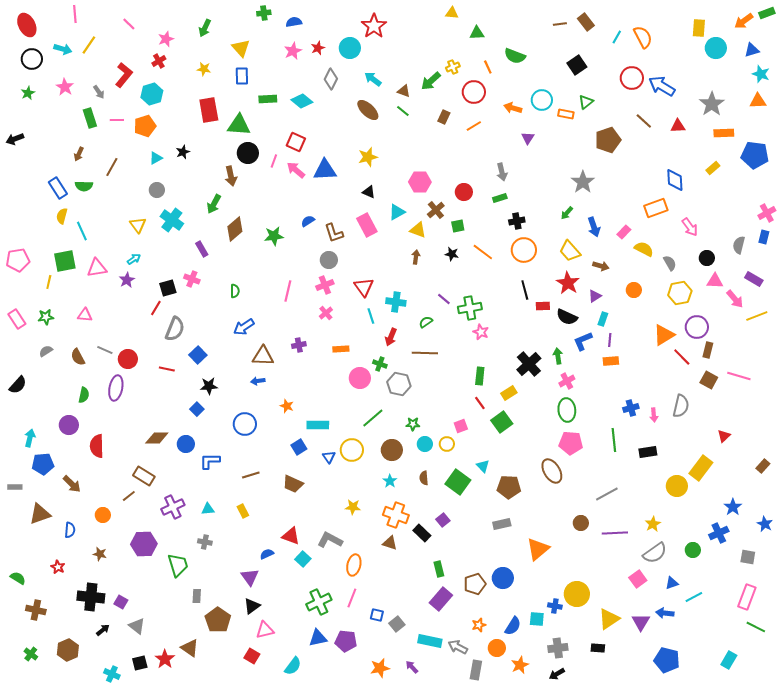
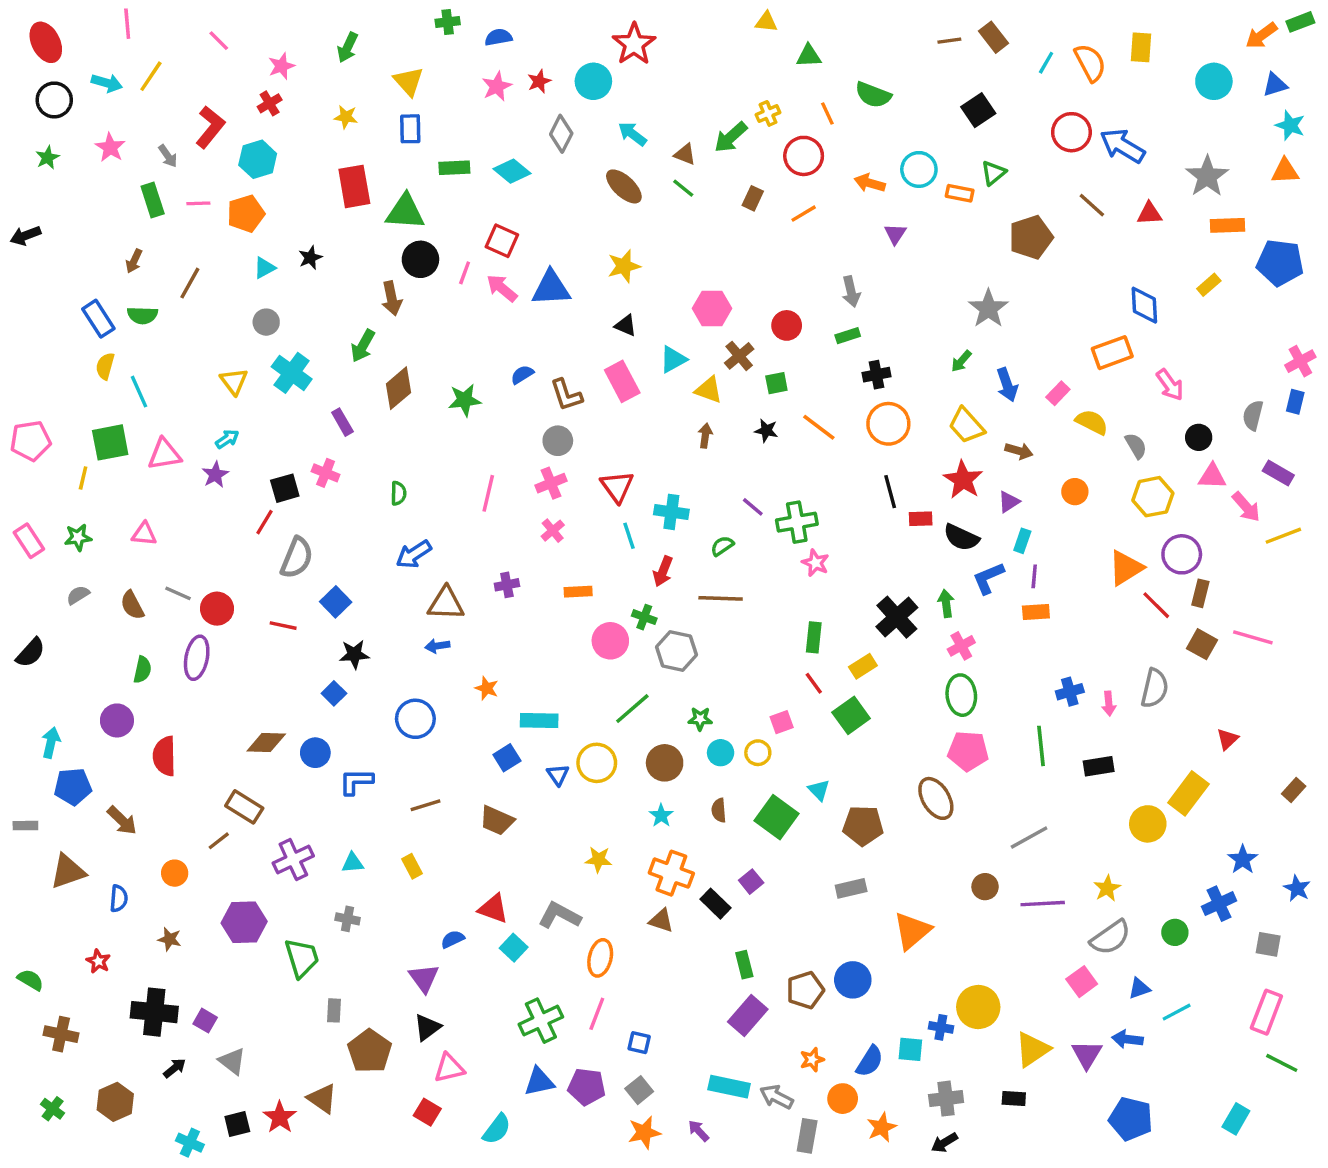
yellow rectangle: (699, 28) -> (1141, 47), moved
gray square: (397, 624) -> (639, 1090), moved

